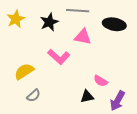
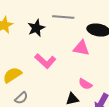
pink triangle: (83, 37) -> (81, 48), moved

